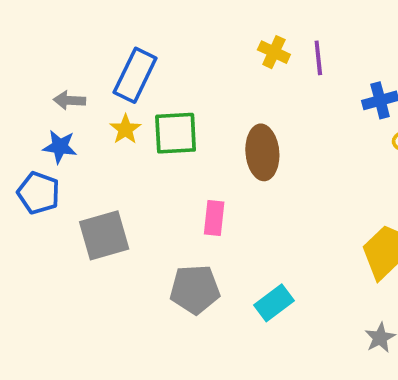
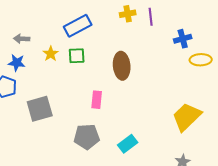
yellow cross: (274, 52) -> (128, 14), turned -35
blue rectangle: (135, 75) -> (78, 26), moved, turned 36
green square: (176, 133) -> (77, 56), size x0.7

